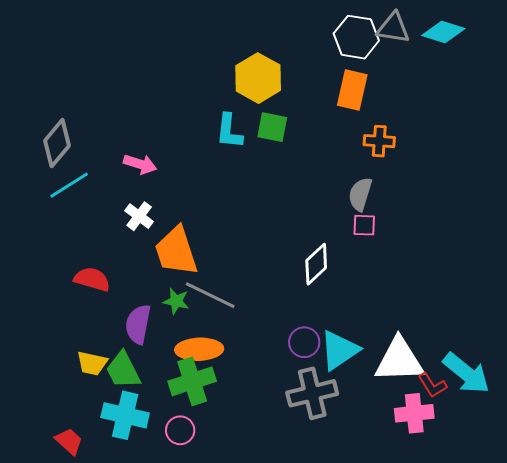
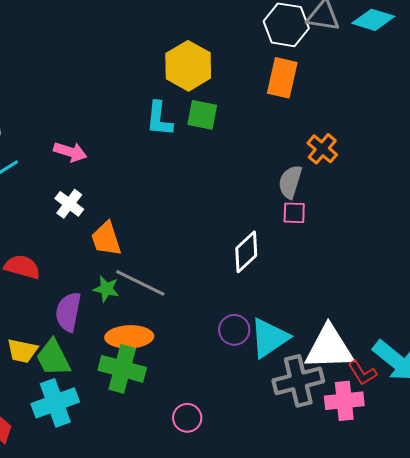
orange cross: (379, 141) -> (322, 149), moved, turned 36
orange trapezoid: (176, 251) -> (106, 239), size x0.7
green cross: (192, 381) -> (122, 369), turned 33
gray cross: (312, 393) -> (298, 381), moved
cyan cross: (125, 415) -> (55, 403), turned -33
pink circle: (180, 430) -> (187, 418), moved

